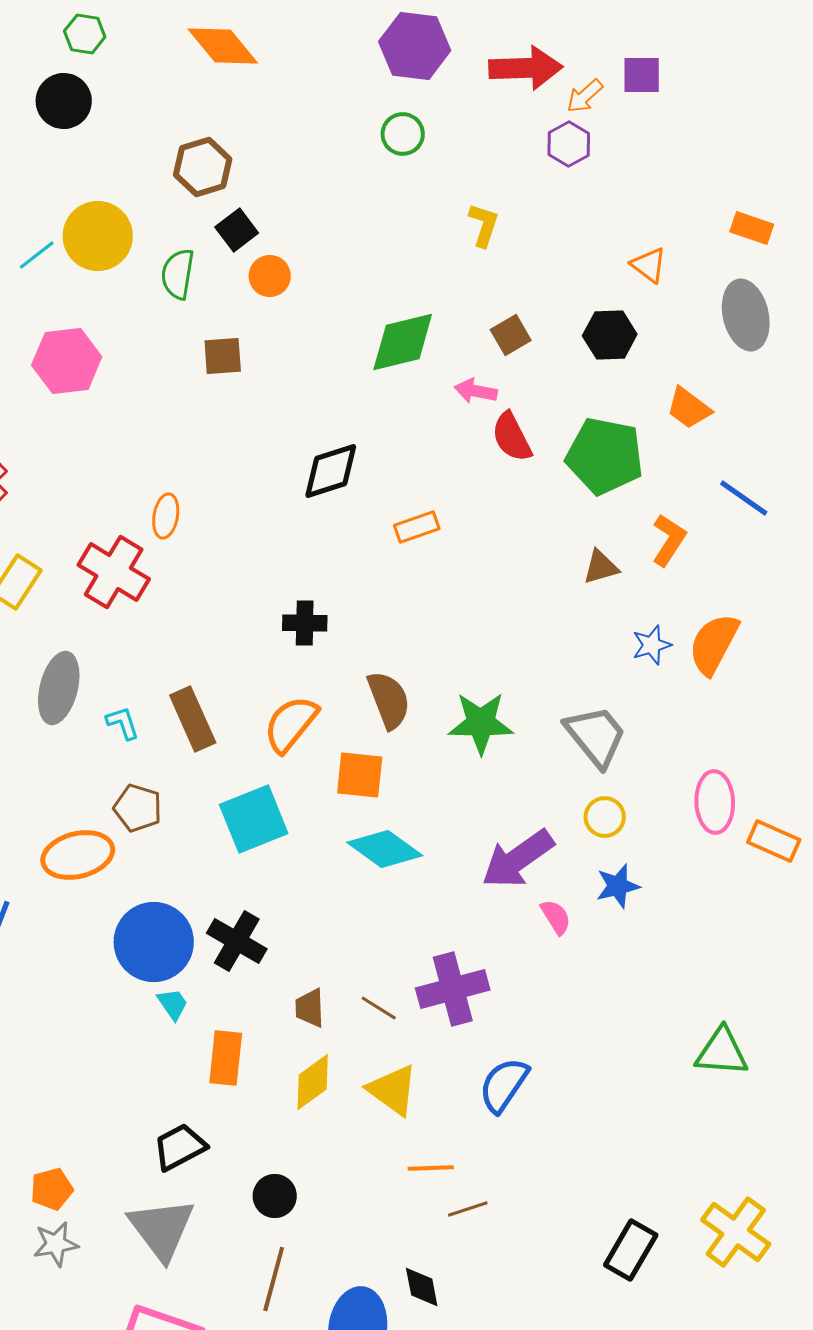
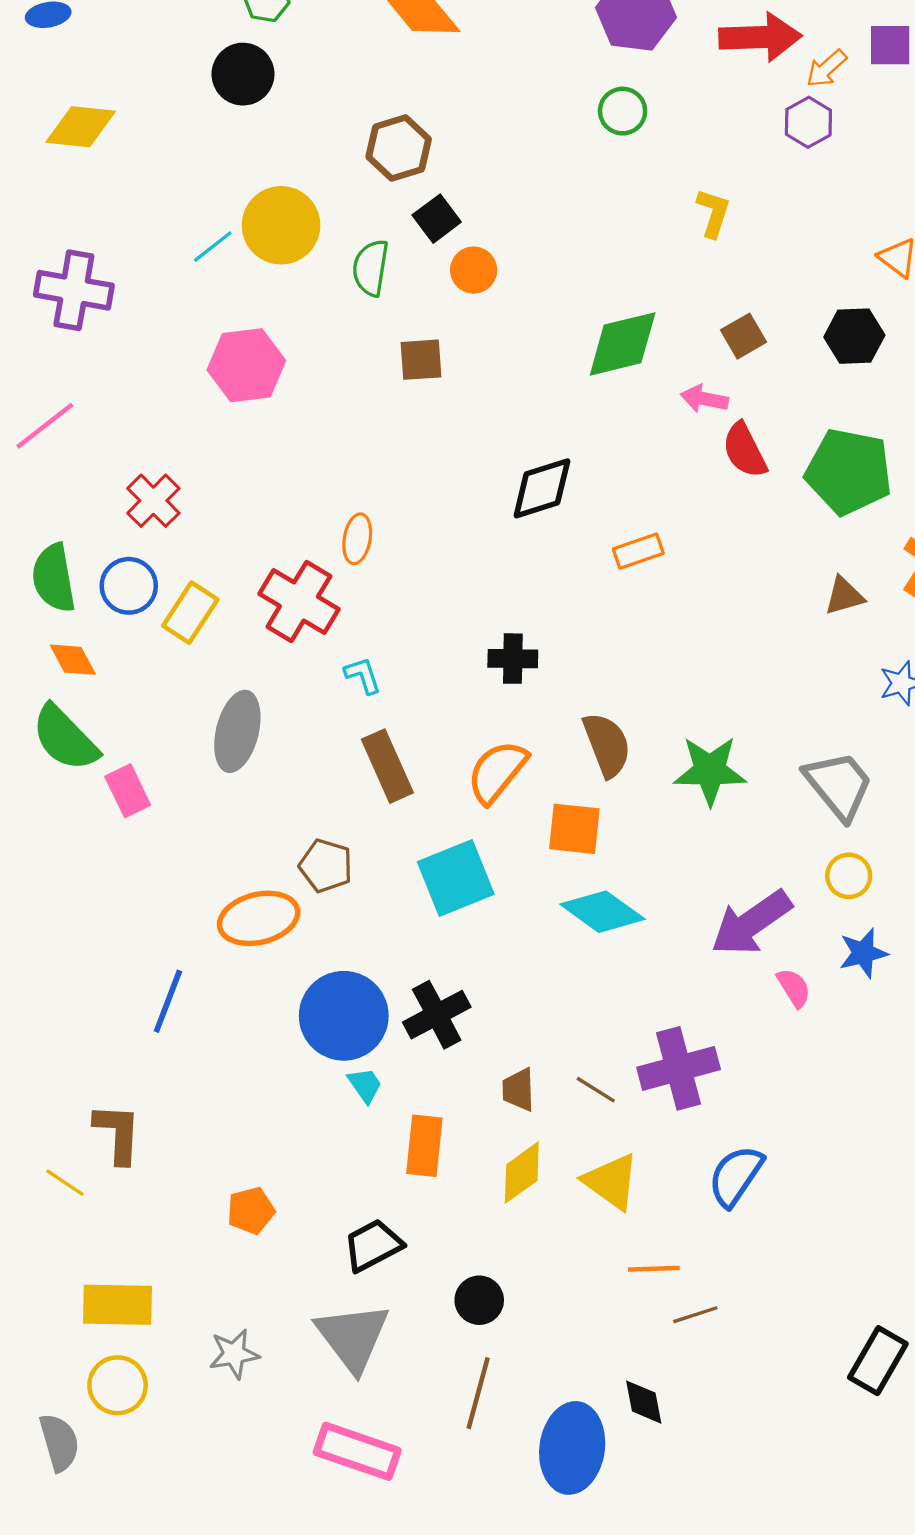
cyan L-shape: (123, 723) -> (363, 675), moved
black cross: (237, 941) -> (437, 1015), turned 32
orange pentagon: (52, 1189) -> (251, 1211), moved

